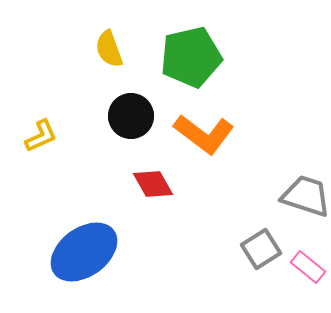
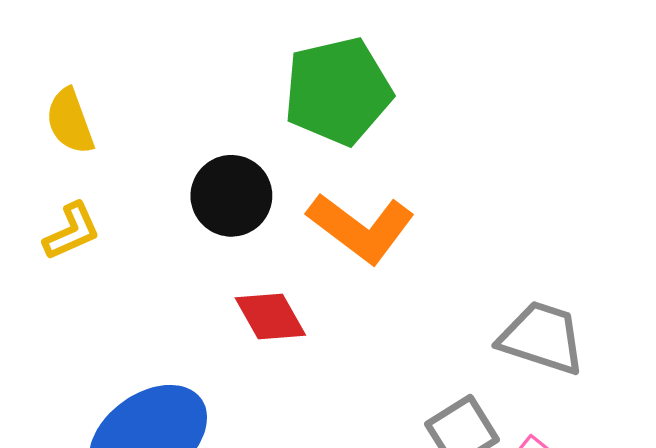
yellow semicircle: (109, 49) -> (70, 121), moved

